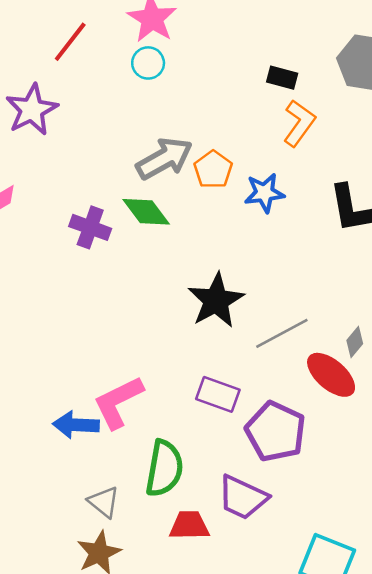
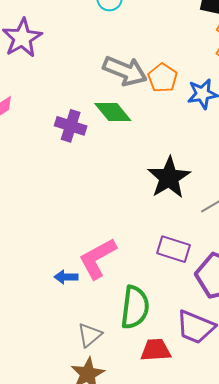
gray arrow: (164, 159) -> (125, 71), turned 54
blue arrow: (76, 425) -> (66, 277), size x0.7
gray triangle: (104, 502) -> (90, 335), turned 44

